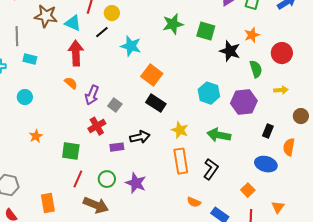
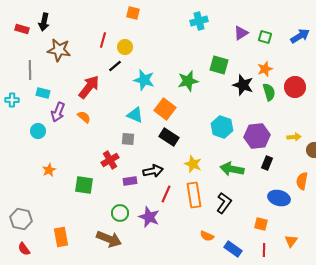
cyan triangle: (73, 23) -> (135, 115), moved
green star: (173, 24) -> (188, 81), moved
red arrow: (76, 53) -> (89, 87), turned 40
green semicircle: (256, 69) -> (269, 92), moved
yellow arrow: (281, 90) -> (294, 137), moved
purple arrow: (92, 95) -> (58, 112), moved
gray square: (115, 105) -> (128, 139), turned -32
black rectangle: (268, 131) -> (267, 163), moved
red line: (78, 179) -> (166, 194), moved
orange square: (248, 190) -> (261, 224), turned -32

